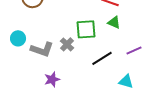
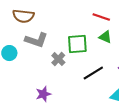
gray L-shape: (42, 49) -> (36, 40), moved

